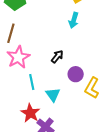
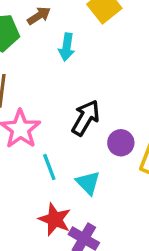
cyan arrow: (74, 20) -> (67, 47), moved
black arrow: (57, 57) -> (86, 118), size x1.5

